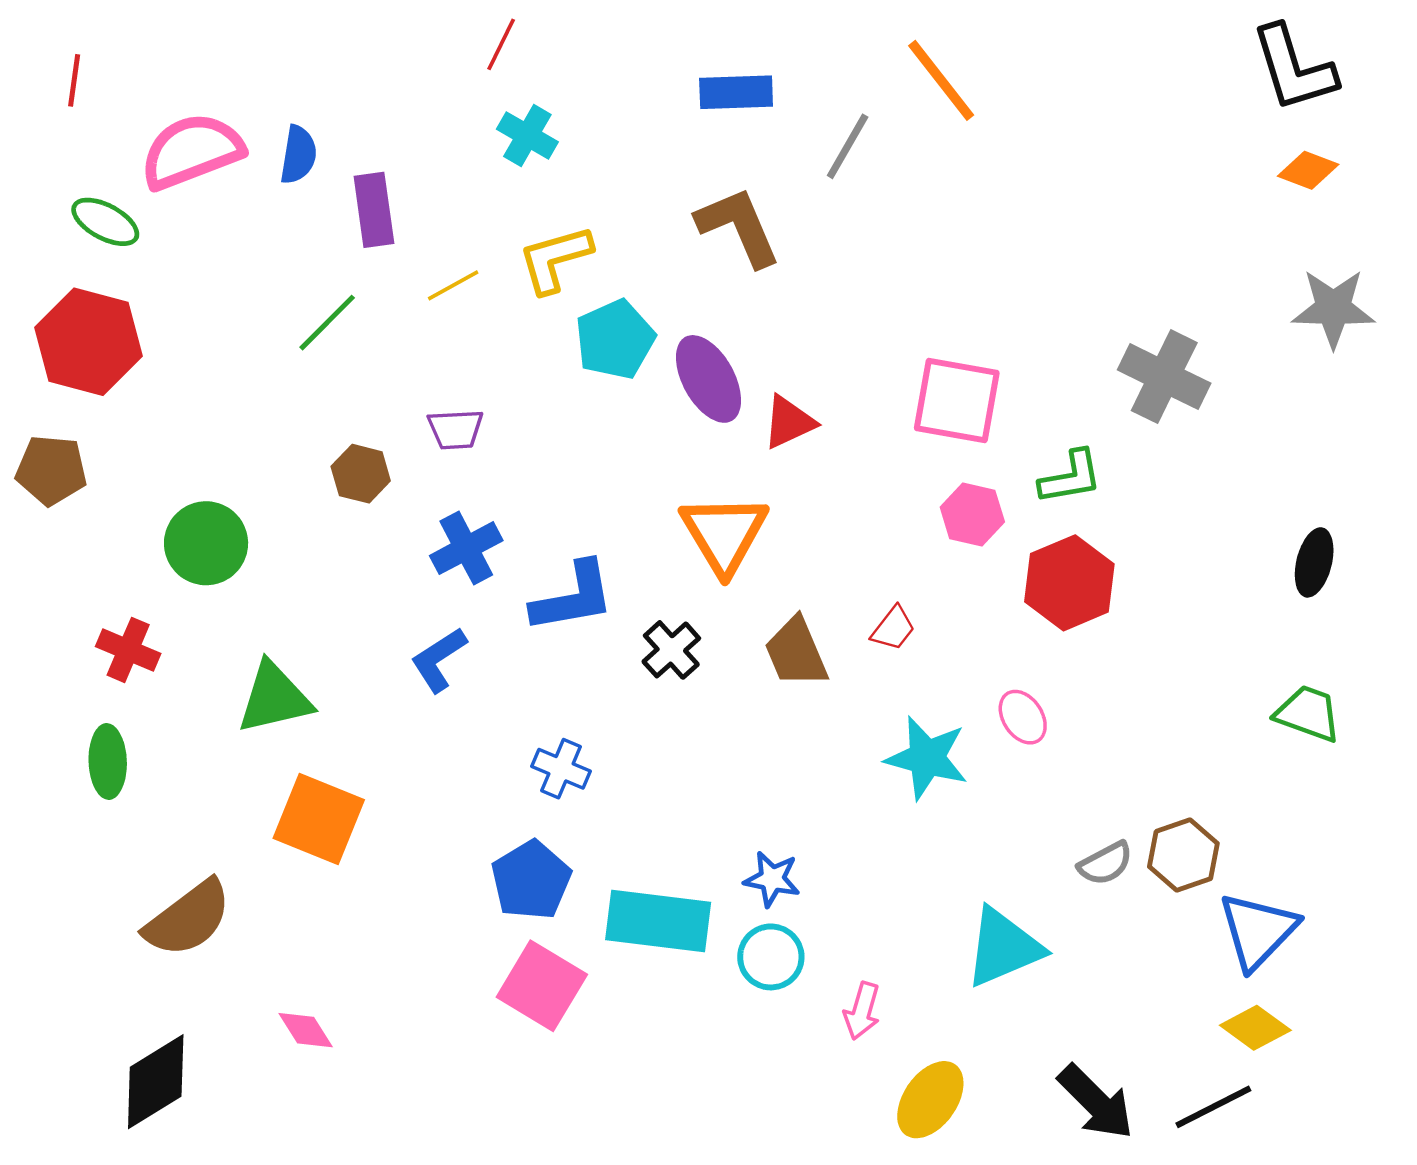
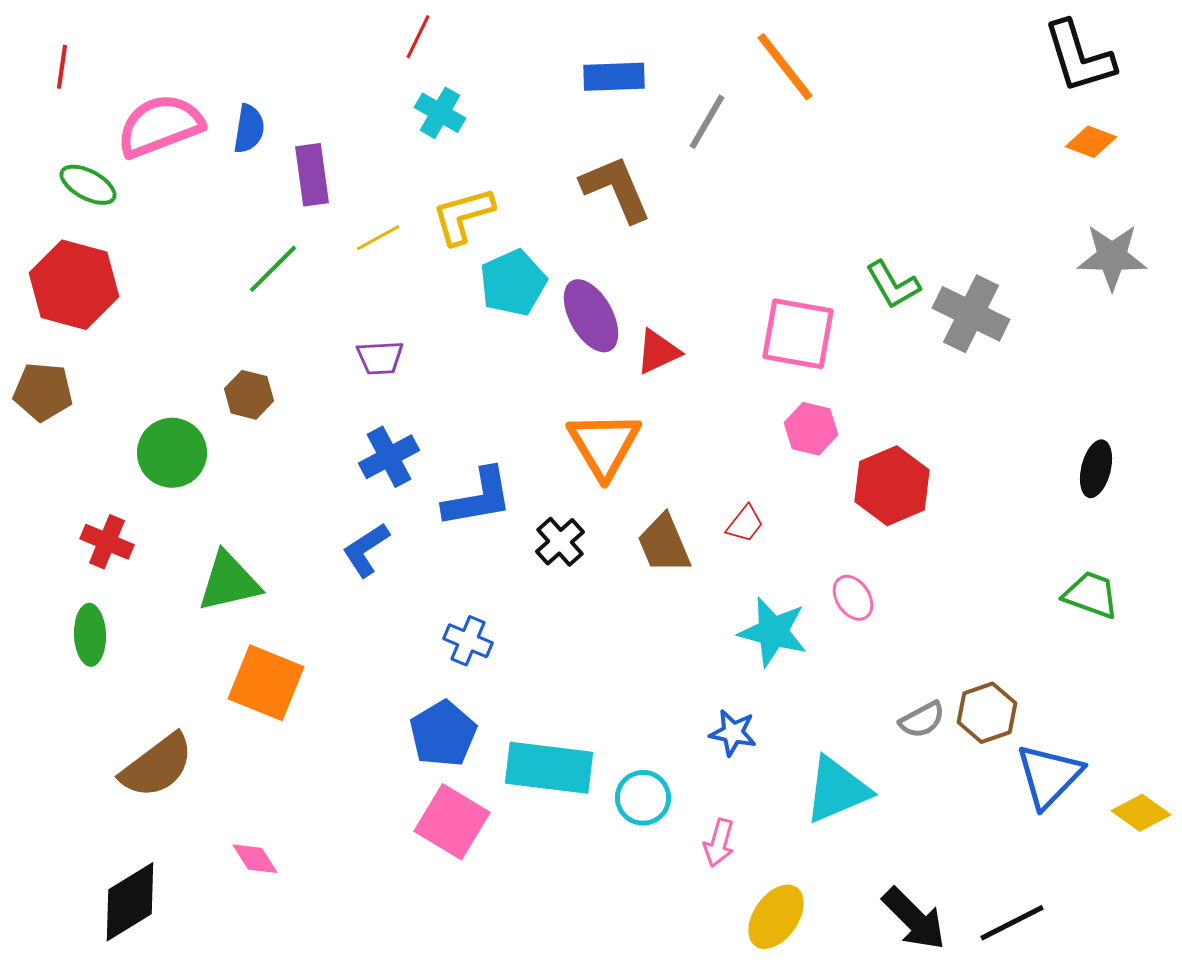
brown hexagon: (361, 474) -> (249, 395), moved
green L-shape: (1071, 477) -> (893, 285), moved, turned 70
blue star: (772, 879) -> (733, 733), moved
yellow diamond: (1255, 1028) -> (1141, 813), moved

